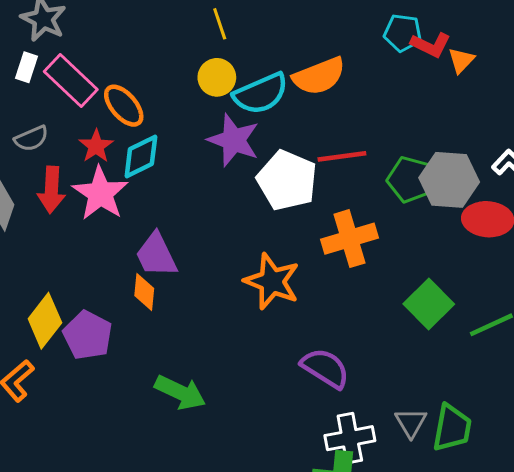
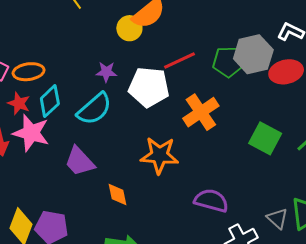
yellow circle: (217, 77) -> (129, 28), moved
cyan semicircle: (261, 94) -> (94, 109), moved
orange ellipse: (124, 106) -> (29, 72), turned -40
purple star: (234, 140) -> (106, 72), size x0.6
orange diamond: (144, 292) -> (118, 195), moved

